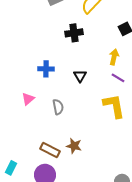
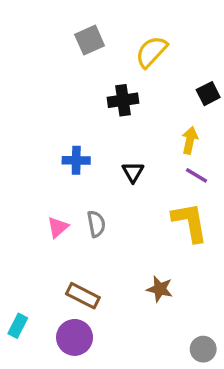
pink triangle: (28, 99) -> (58, 227), moved
brown star: (74, 146) -> (160, 289), moved

